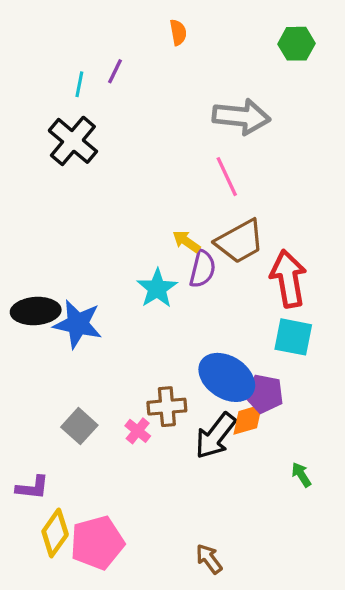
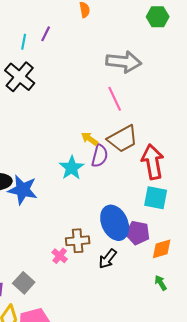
blue ellipse: (227, 377) -> (115, 223), turned 32
orange diamond: (248, 420) -> (162, 249), moved
gray square: (79, 426) -> (24, 283), moved
black arrow: (215, 436) -> (108, 259), size x0.7

